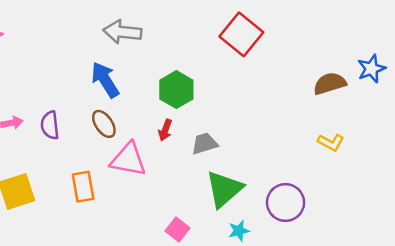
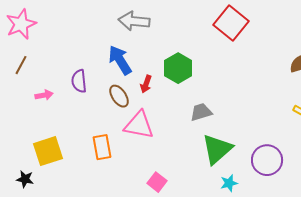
purple semicircle: (50, 125) -> (79, 81), moved
red arrow: (165, 130) -> (146, 84), moved
pink square: (178, 230) -> (157, 182), moved

